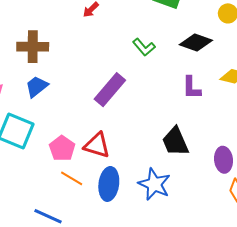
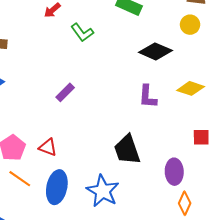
green L-shape: (144, 47) -> (82, 32), moved
purple rectangle: (110, 90) -> (65, 92), size x0.6
red triangle: (97, 145) -> (48, 147), size x0.7

